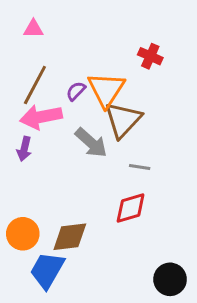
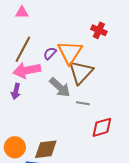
gray line: (140, 167) -> (83, 103), moved
red diamond: (131, 208) -> (102, 127), moved

